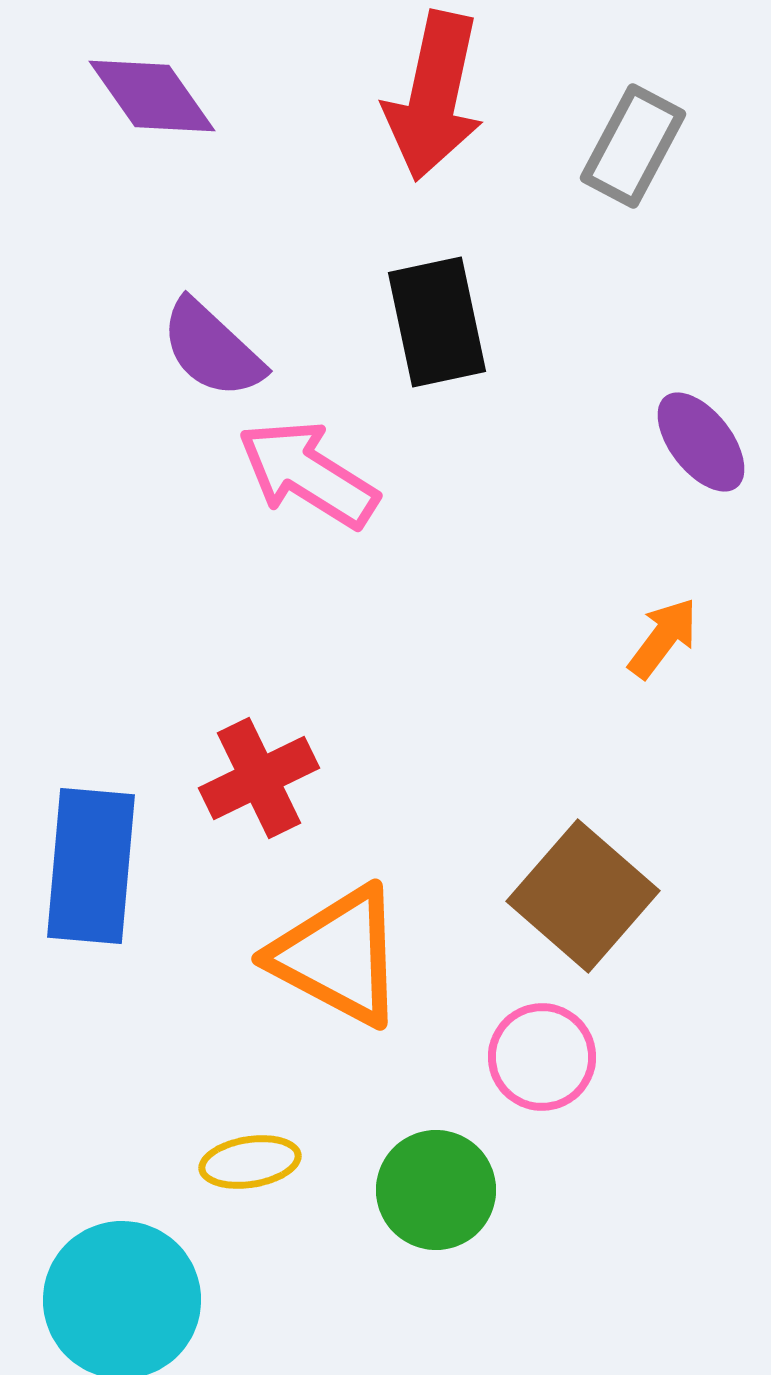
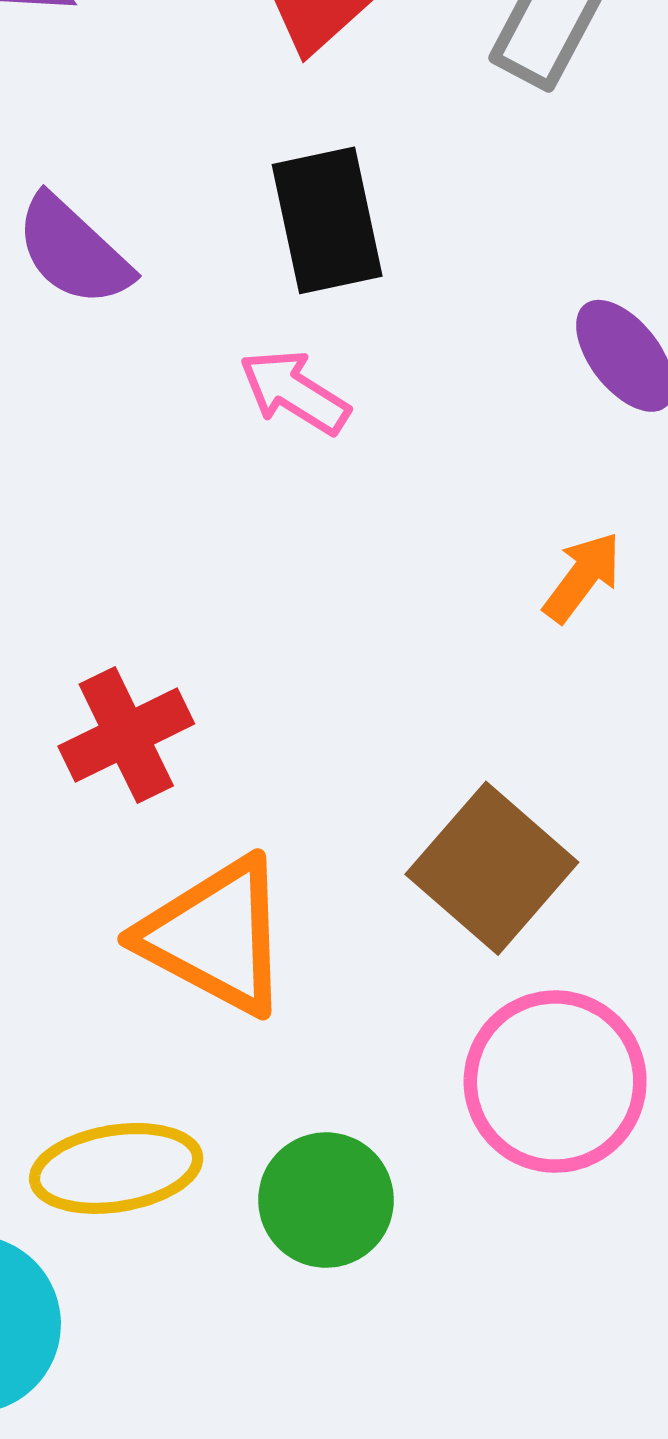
pink arrow: (308, 474) -> (294, 392), moved, size x0.7
pink circle: (542, 1057) -> (555, 1082), moved, size x1.5
yellow ellipse: (250, 1162) -> (116, 1168), size x1.5

